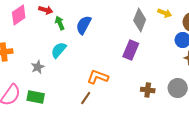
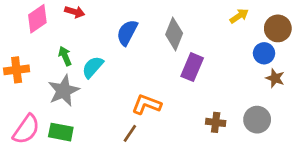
yellow arrow: (165, 13) -> (239, 16), turned -56
gray diamond: (140, 20) -> (174, 34), moved
green arrow: (60, 23) -> (65, 56), moved
gray star: (38, 67) -> (64, 91), size x1.6

